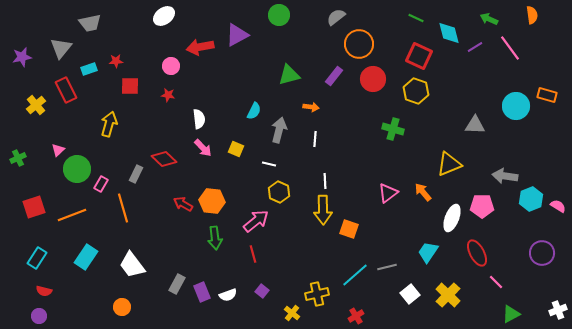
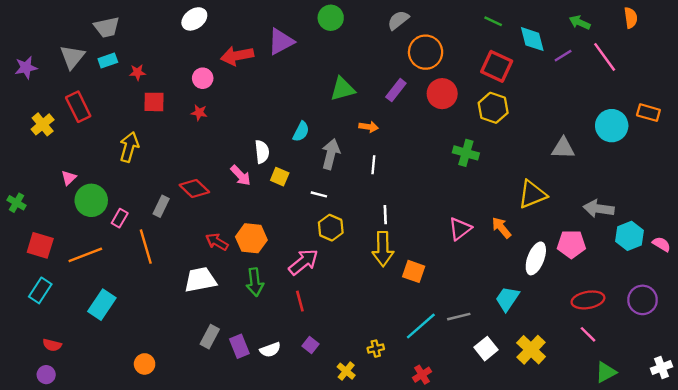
cyan rectangle: (89, 69) -> (108, 60), moved
white semicircle: (199, 119) -> (262, 152), moved
green cross: (18, 158) -> (17, 203), moved, turned -35
red square: (34, 207) -> (40, 245), turned 35
red ellipse: (477, 253) -> (588, 300), moved, turned -72
cyan rectangle: (37, 258) -> (40, 290), moved
white trapezoid: (132, 265) -> (200, 280), moved, turned 116
yellow cross: (317, 294) -> (376, 349), size x0.6

